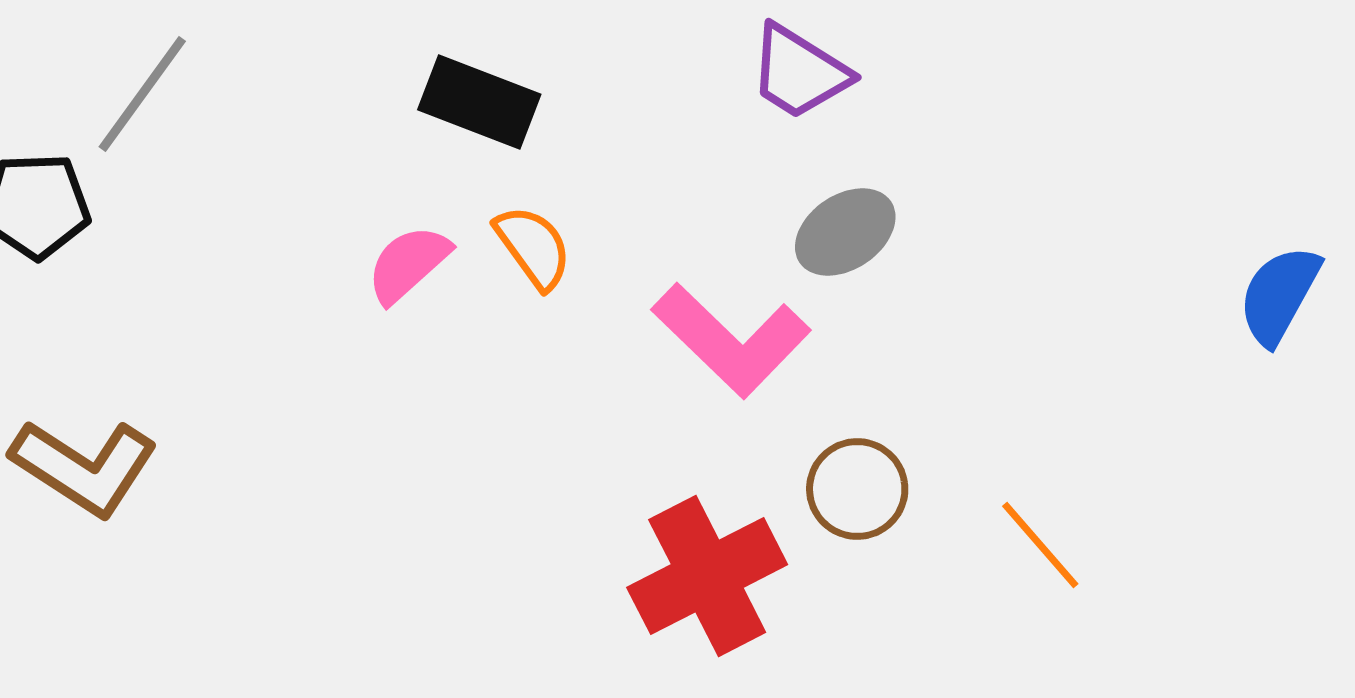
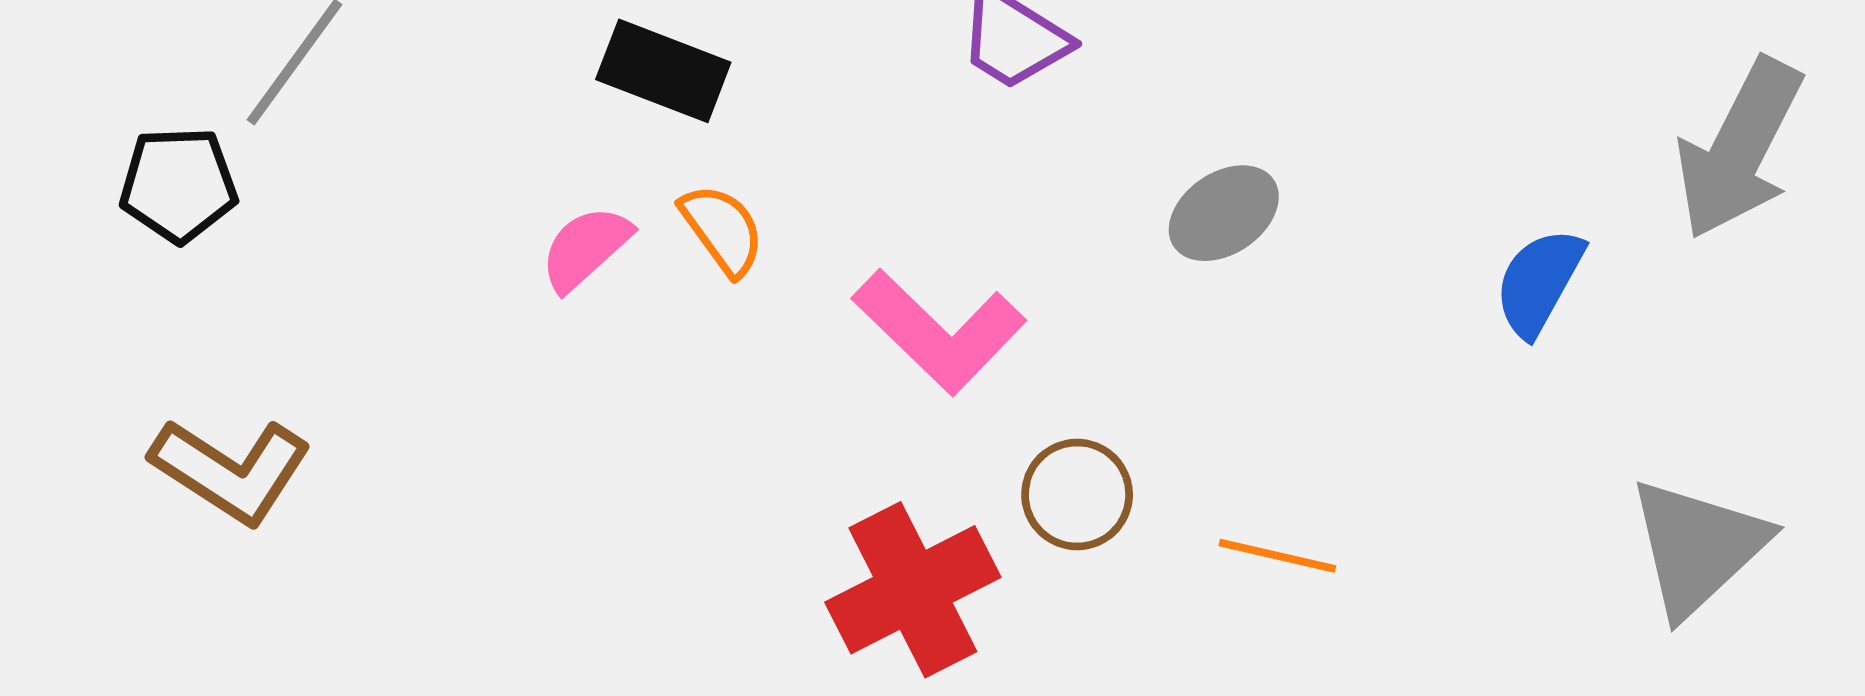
gray ellipse: (845, 232) -> (1224, 213), moved
orange line: (1040, 545) -> (1277, 556), turned -36

